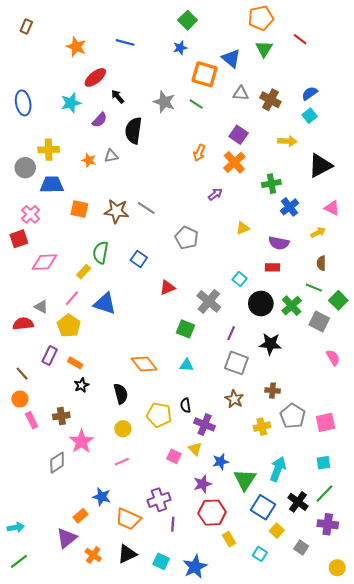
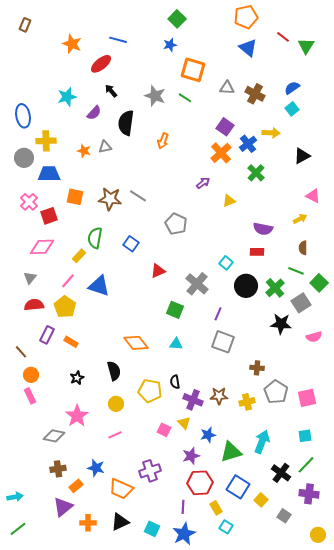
green triangle: (264, 49) -> (306, 46), moved
blue triangle: (231, 58) -> (248, 48), moved
red ellipse: (95, 77) -> (101, 64), moved
blue ellipse: (23, 103) -> (23, 116), moved
orange arrow: (199, 153) -> (163, 141), moved
black triangle: (320, 166) -> (302, 156), size x0.7
green cross: (271, 184) -> (256, 173), turned -36
blue cross: (289, 207) -> (248, 144), moved
yellow triangle: (243, 228) -> (229, 201), moved
red square: (19, 239) -> (49, 216), moved
gray triangle: (41, 307) -> (30, 278), moved, turned 40
gray square: (319, 322) -> (301, 303), turned 30
red semicircle: (23, 324) -> (34, 305), moved
black star: (270, 344) -> (281, 324), moved
pink semicircle: (333, 358) -> (314, 337), turned 105
black star: (81, 385) -> (77, 378), moved
orange circle: (20, 399) -> (31, 375), moved
brown star: (234, 399) -> (219, 396), moved, turned -30
brown cross: (61, 416) -> (58, 469), moved
gray diamond: (57, 463) -> (54, 436), turned 45
green triangle: (245, 480) -> (231, 452), turned 40
blue square: (263, 507) -> (238, 487), moved
purple line: (173, 524) -> (183, 507), moved
cyan square: (260, 554) -> (226, 527), moved
orange cross: (93, 555) -> (88, 523), turned -35

